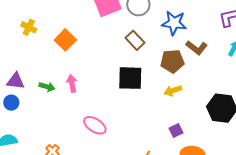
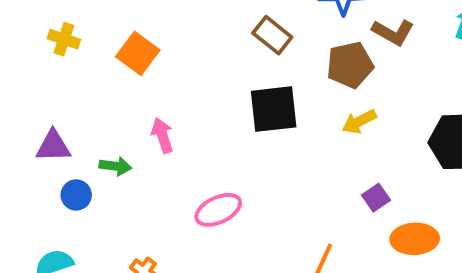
green arrow: (47, 87) -> (115, 166), moved
blue circle: (11, 103) -> (76, 195), moved
pink ellipse: (95, 125) -> (218, 210), turned -50

